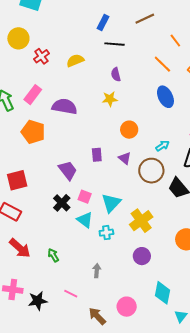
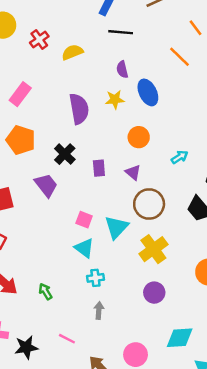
red cross: (41, 56) -> (39, 40), moved
blue ellipse: (165, 97) -> (148, 92), moved
purple semicircle: (65, 106) -> (79, 109), moved, turned 70
purple trapezoid: (68, 170) -> (46, 185), moved
brown circle: (151, 171) -> (149, 204), moved
black cross: (62, 203) -> (65, 154), moved
cyan cross: (106, 233) -> (95, 278), moved
cyan diamond: (163, 293) -> (180, 338), turned 75

